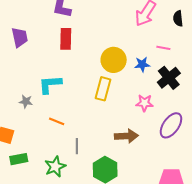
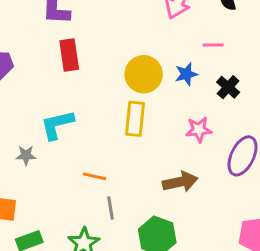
black cross: (169, 78) -> (228, 87), size x0.7
orange line: (57, 121) -> (94, 176), moved

